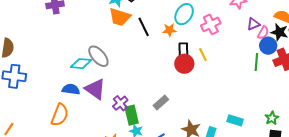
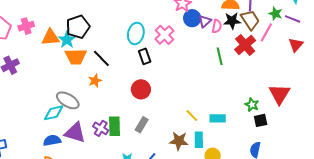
orange star: (169, 30) -> (95, 81), moved
blue circle: (268, 46) -> (192, 18), moved
black rectangle: (183, 50) -> (145, 56), moved
yellow line: (203, 55) -> (192, 116), moved
red circle: (184, 64) -> (141, 89), moved
purple cross: (120, 103) -> (101, 128), moved
green rectangle: (132, 115) -> (115, 126), moved, turned 30

